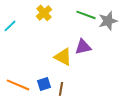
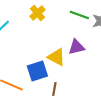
blue square: (44, 84) -> (37, 71), moved, size x1.5

